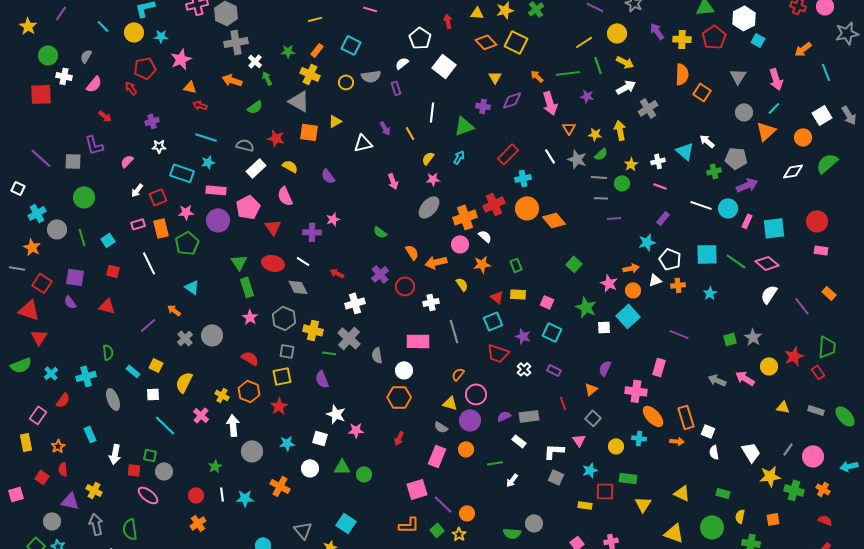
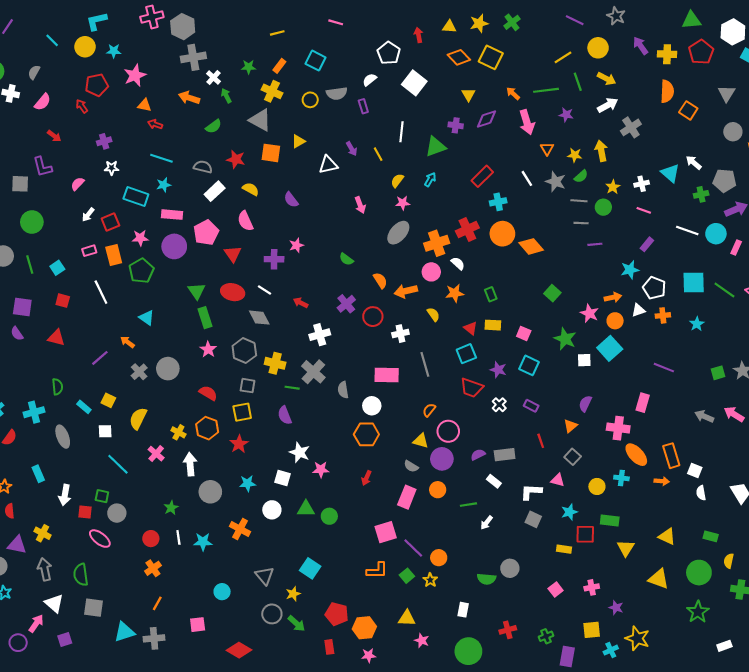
pink triangle: (579, 440) -> (558, 480), turned -40

